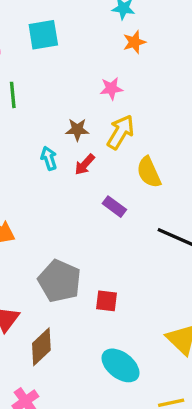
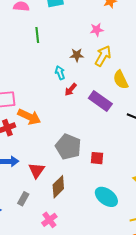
red arrow: (85, 164) -> (71, 90), moved
purple rectangle: (114, 207) -> (100, 101), size x1.6

